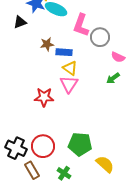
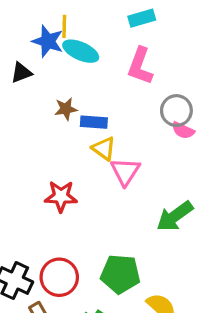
pink L-shape: (81, 25) -> (140, 66), moved
gray circle: (100, 37) -> (176, 111), moved
green arrow: (113, 78) -> (175, 216), moved, size x1.6
pink triangle: (69, 84) -> (125, 172), moved

